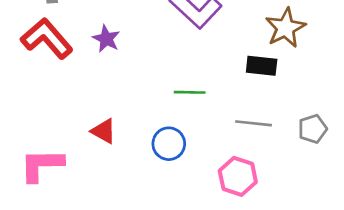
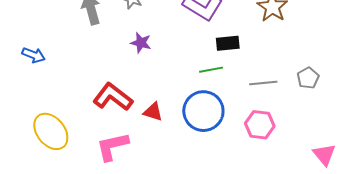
red L-shape: (47, 38) -> (113, 97), moved
black rectangle: (262, 66) -> (228, 43), moved
blue circle: (169, 144) -> (203, 111), size x1.6

